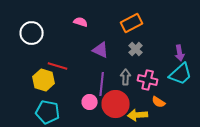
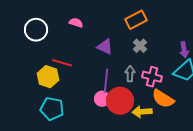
pink semicircle: (81, 22) -> (76, 23), moved
pink circle: (90, 102) -> (102, 99), moved
orange semicircle: (159, 102) -> (163, 99), size x1.6

